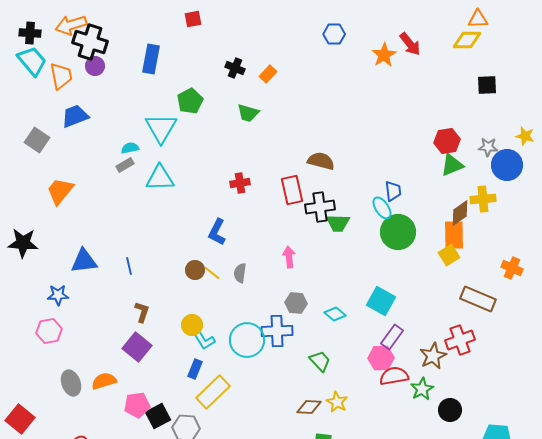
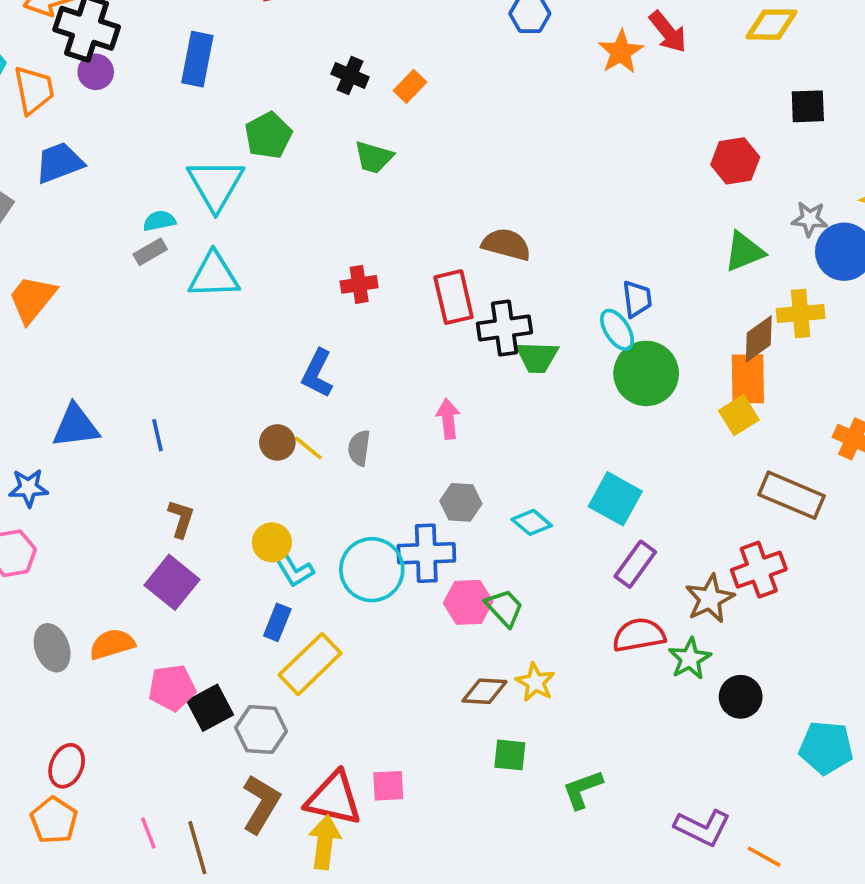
red hexagon: (447, 141) -> (735, 161), moved
pink hexagon: (381, 358) -> (468, 602), moved

